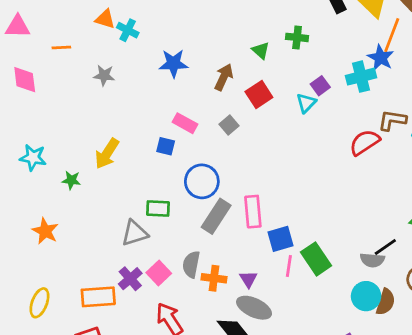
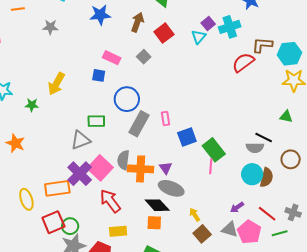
cyan cross: (361, 77) -> (230, 27), moved
pink rectangle: (253, 212) -> (166, 118), size x0.6
black line: (385, 247) -> (264, 138), turned 66
pink line: (289, 266) -> (211, 166), moved
pink square: (159, 273) -> (100, 168), size x1.4
orange cross: (214, 278) -> (141, 169), size x1.4
purple cross: (130, 279) -> (80, 174), size x1.4
yellow ellipse: (39, 303) -> (26, 199), moved, turned -35

